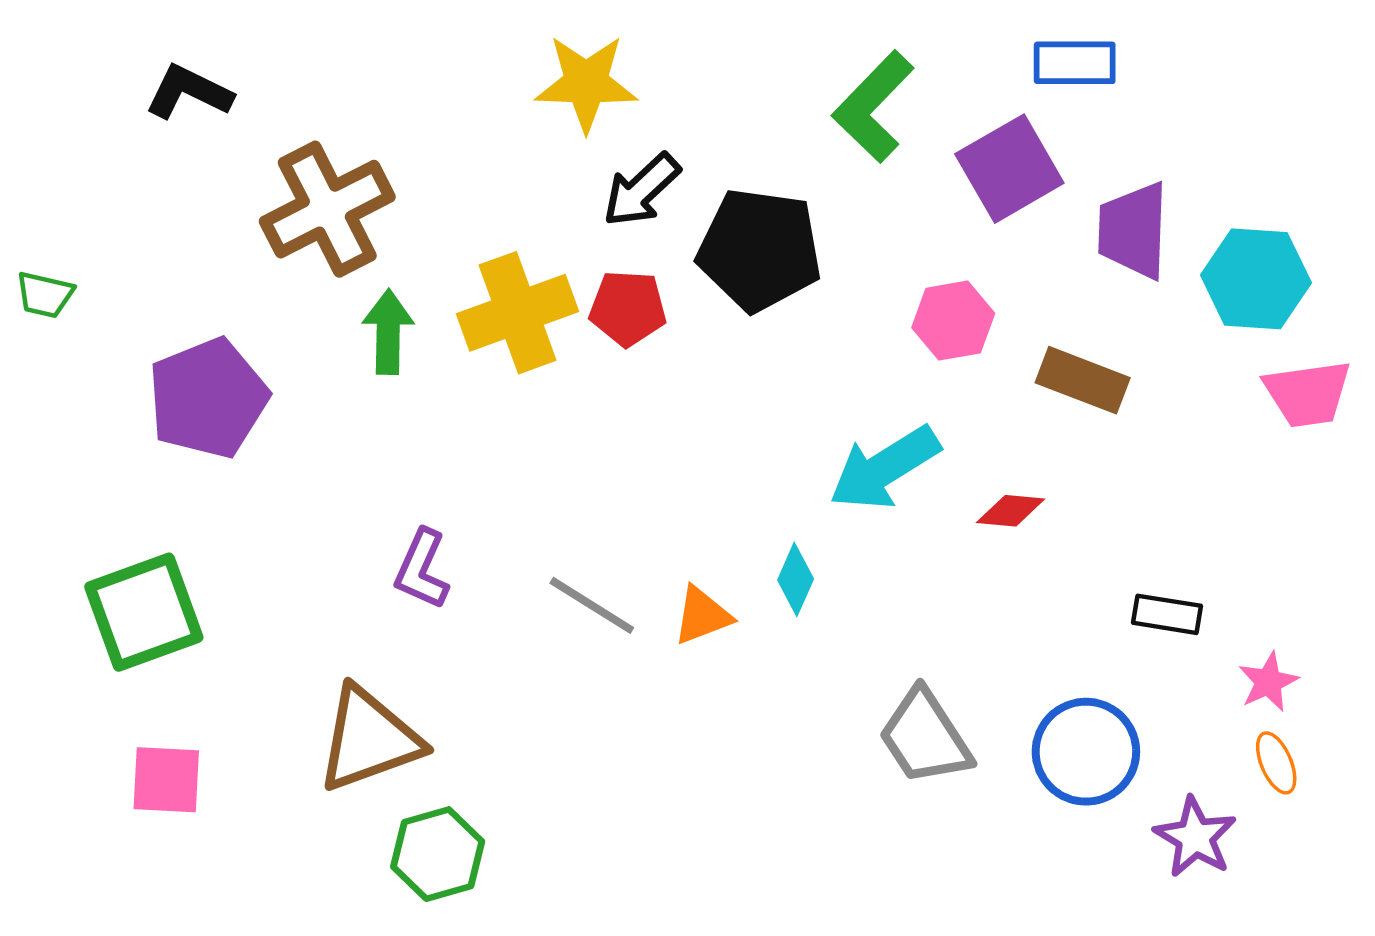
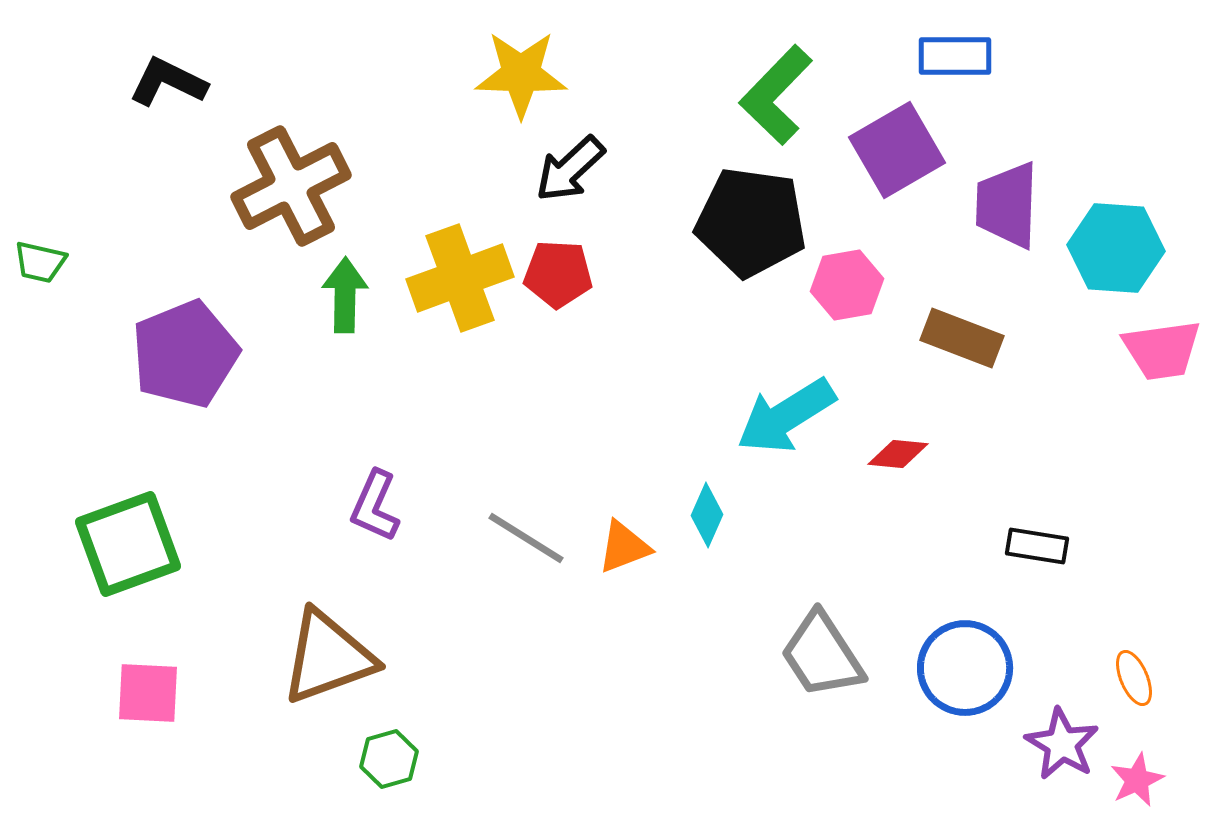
black pentagon: (760, 250) -> (751, 222), moved
pink star: (1268, 682) -> (1137, 780), moved
green hexagon: (438, 854) -> (389, 759), size x0.7

